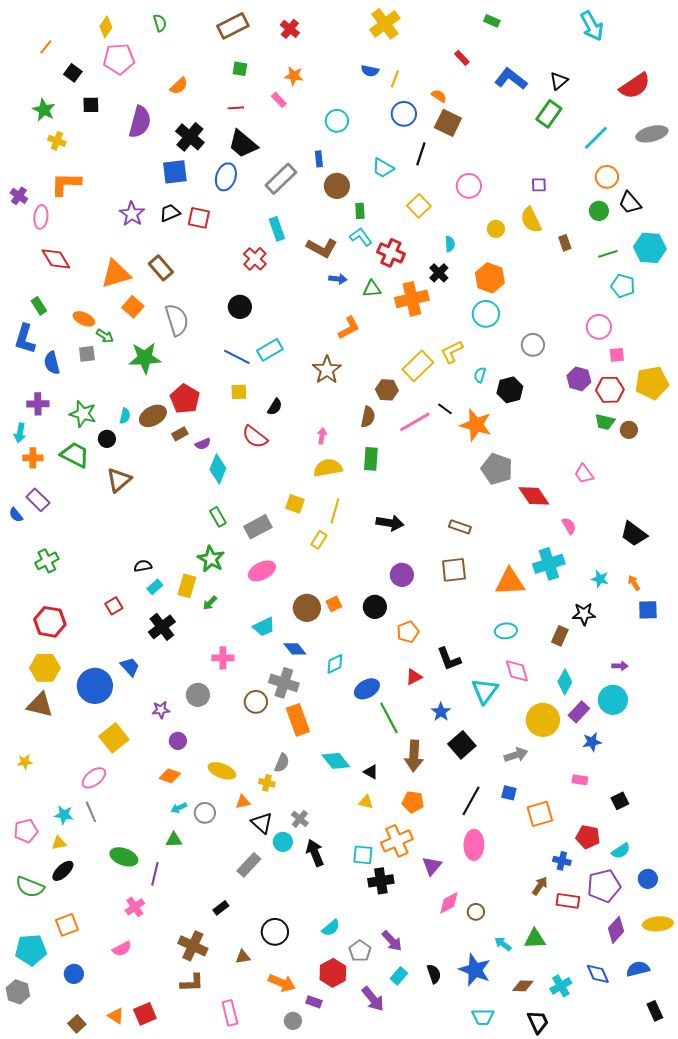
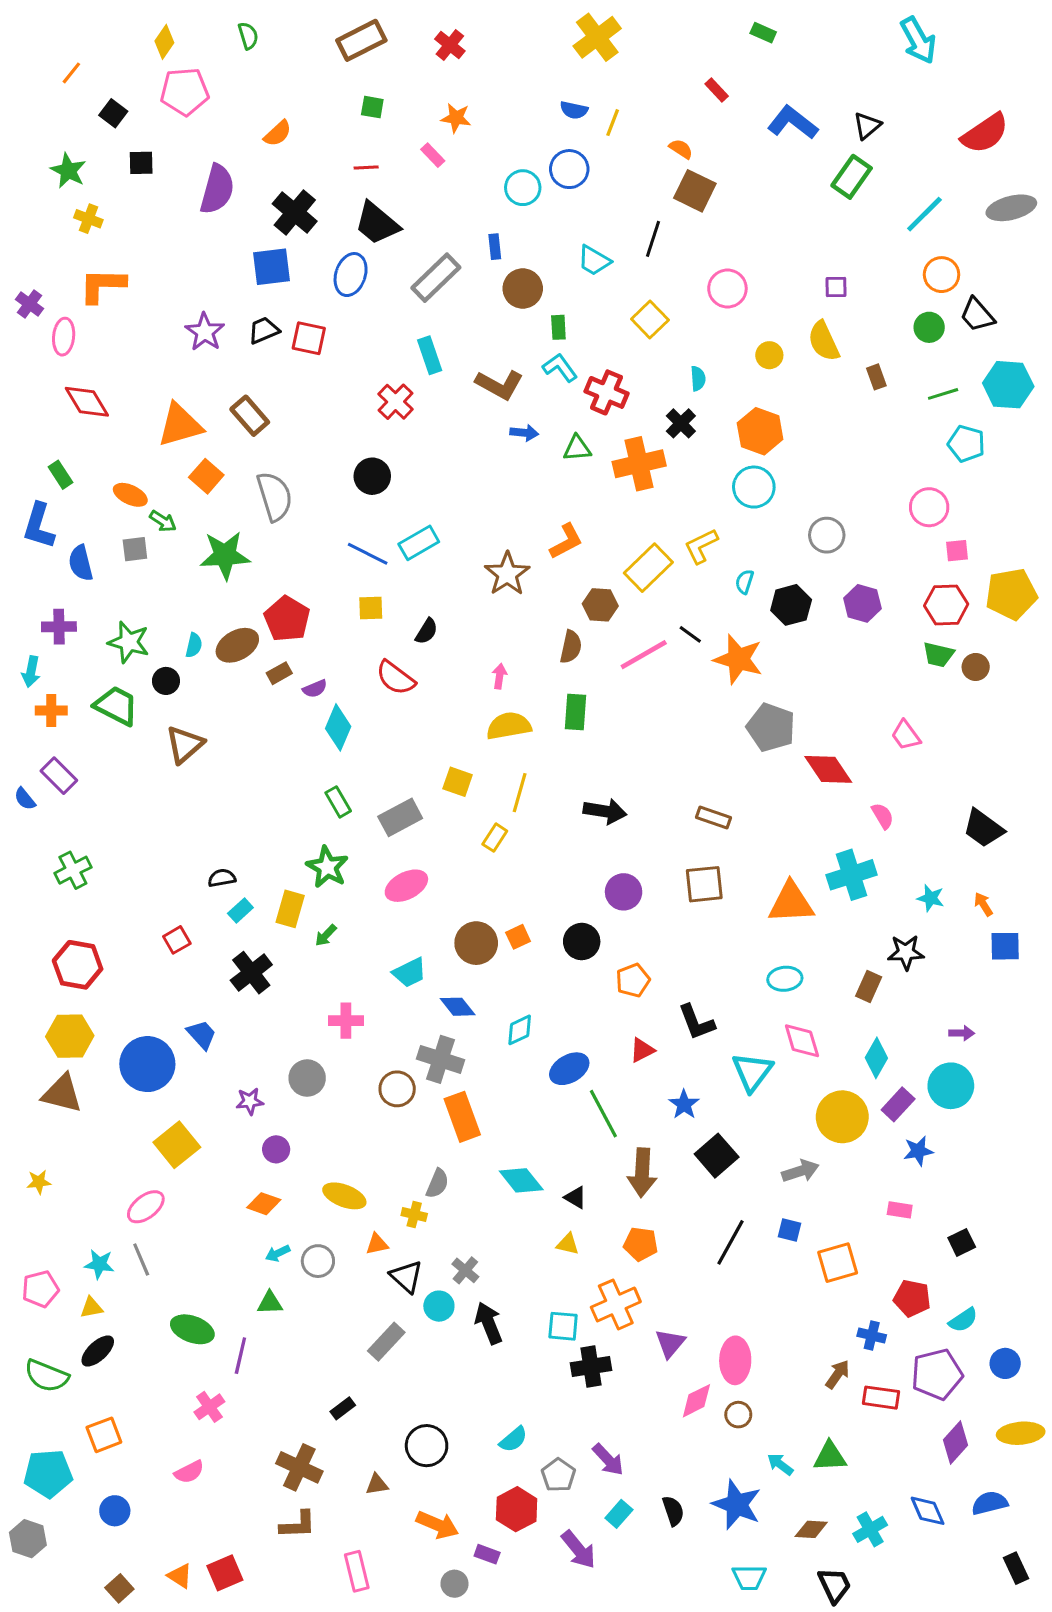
blue circle: (404, 114) -> (569, 169), moved
orange L-shape: (349, 328) -> (566, 541), moved
purple hexagon: (579, 379) -> (862, 603), moved
pink ellipse: (474, 845) -> (735, 1360), moved

